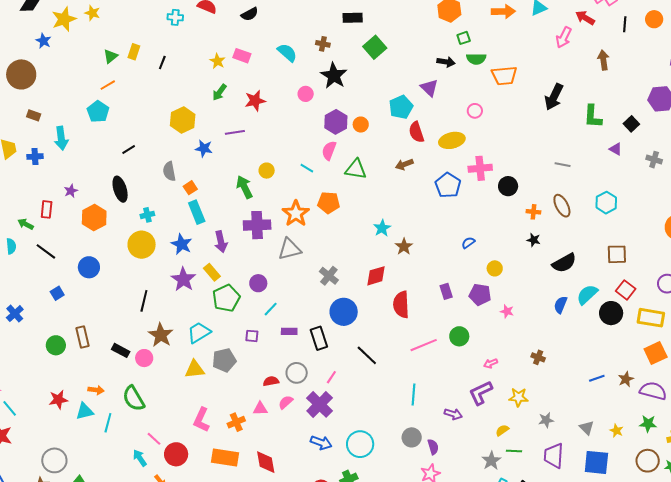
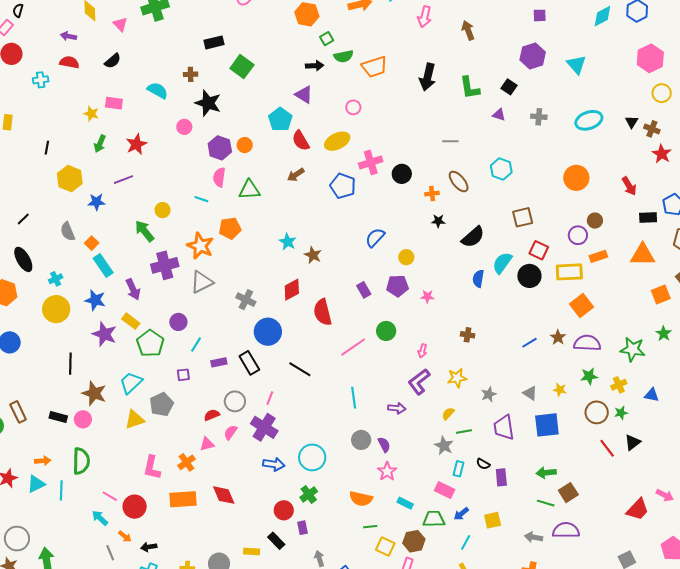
black line: (162, 63) -> (47, 148), moved
blue semicircle: (468, 243) -> (375, 238), size x1.5
pink arrow: (491, 363) -> (422, 351), turned -40
green semicircle: (134, 398) -> (81, 461), turned -136

